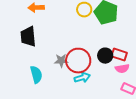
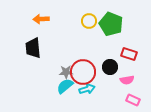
red rectangle: (119, 55) -> (129, 54), moved
cyan semicircle: (36, 75) -> (65, 86), moved, turned -114

